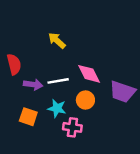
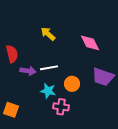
pink diamond: (89, 74) -> (90, 43), moved
orange square: (28, 117) -> (11, 110), moved

